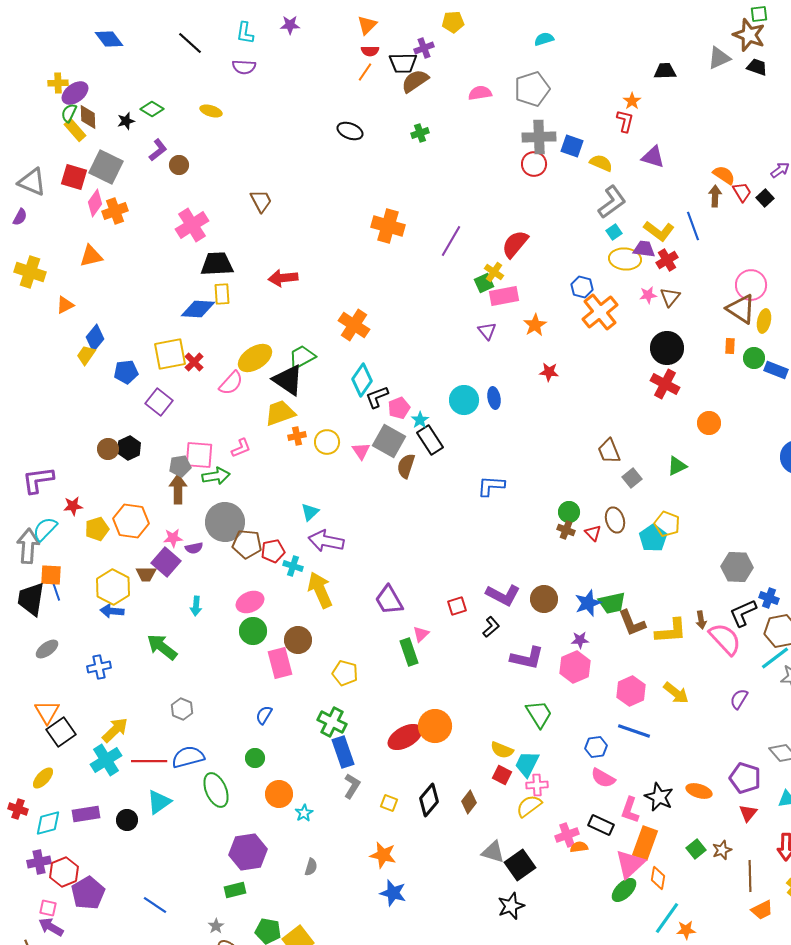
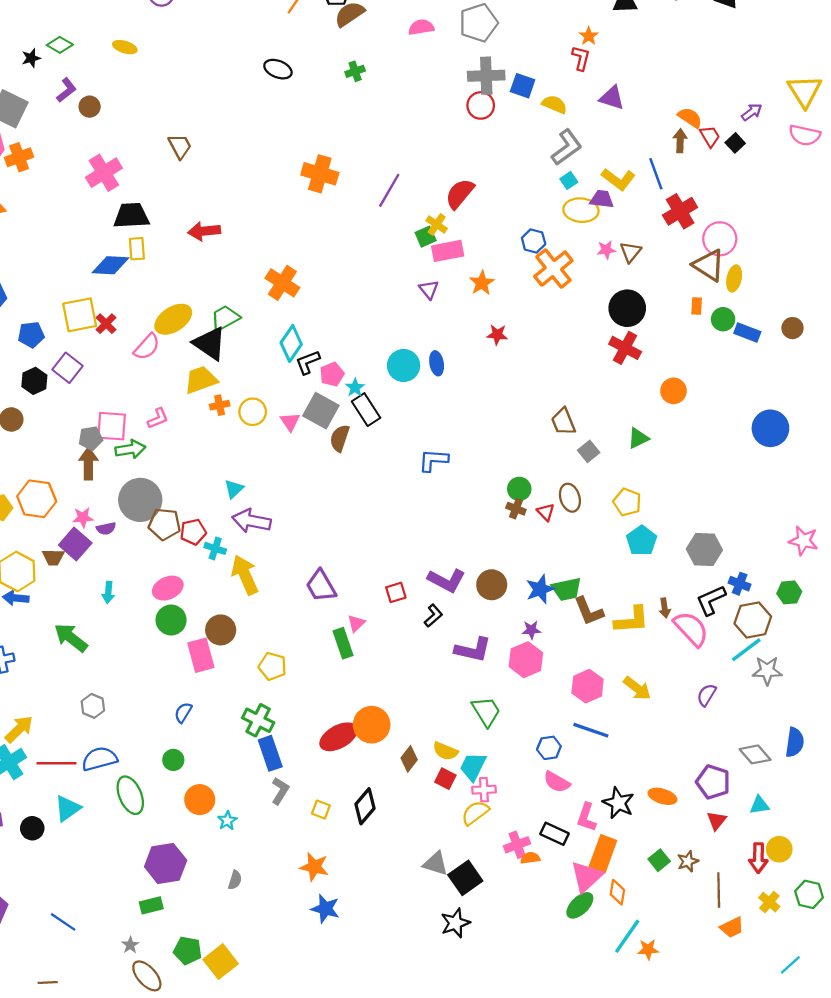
red cross: (667, 260) -> (680, 211), moved, size x1.4
black hexagon: (129, 448) -> (34, 381), moved
cyan pentagon: (653, 538) -> (642, 541), moved
brown diamond: (469, 802) -> (409, 759), moved

